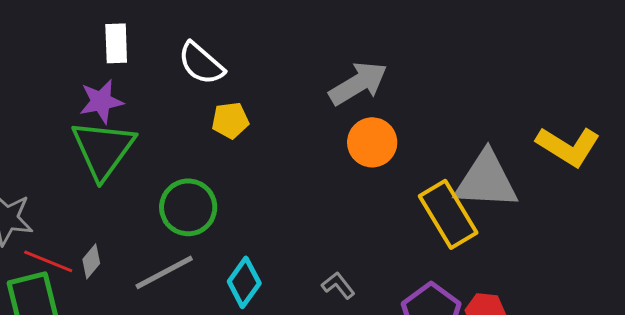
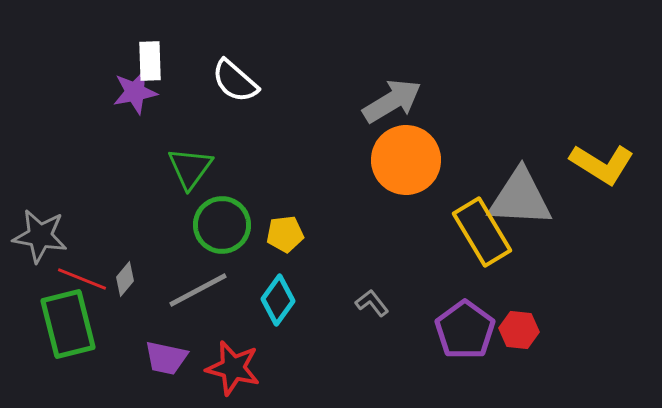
purple star: (101, 101) -> (135, 92), moved
yellow pentagon: (230, 120) -> (285, 234), moved
orange circle: (372, 142) -> (406, 160), size x1.4
green triangle: (103, 149) -> (190, 168), moved, size x0.7

